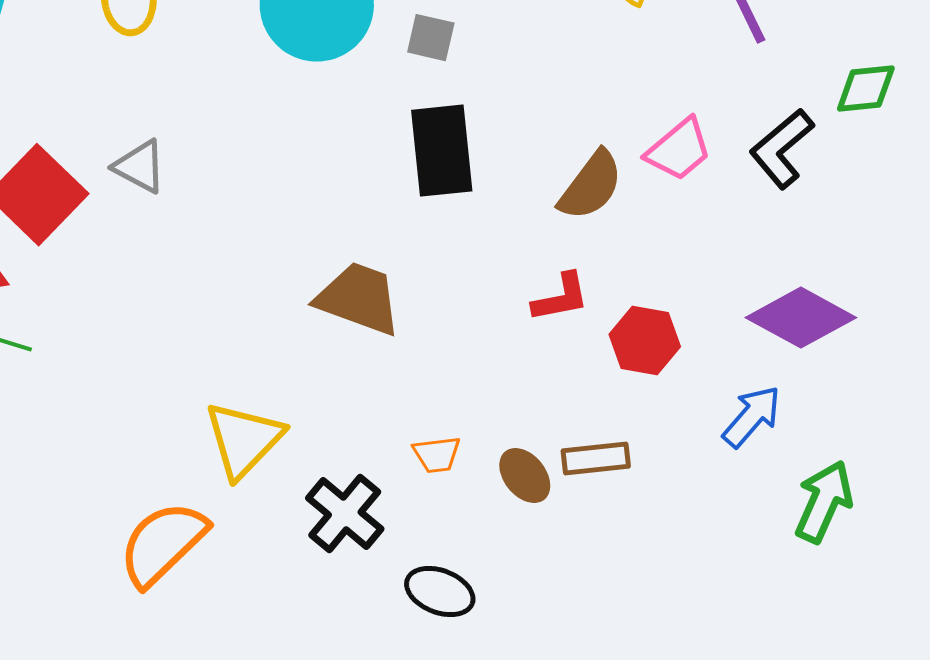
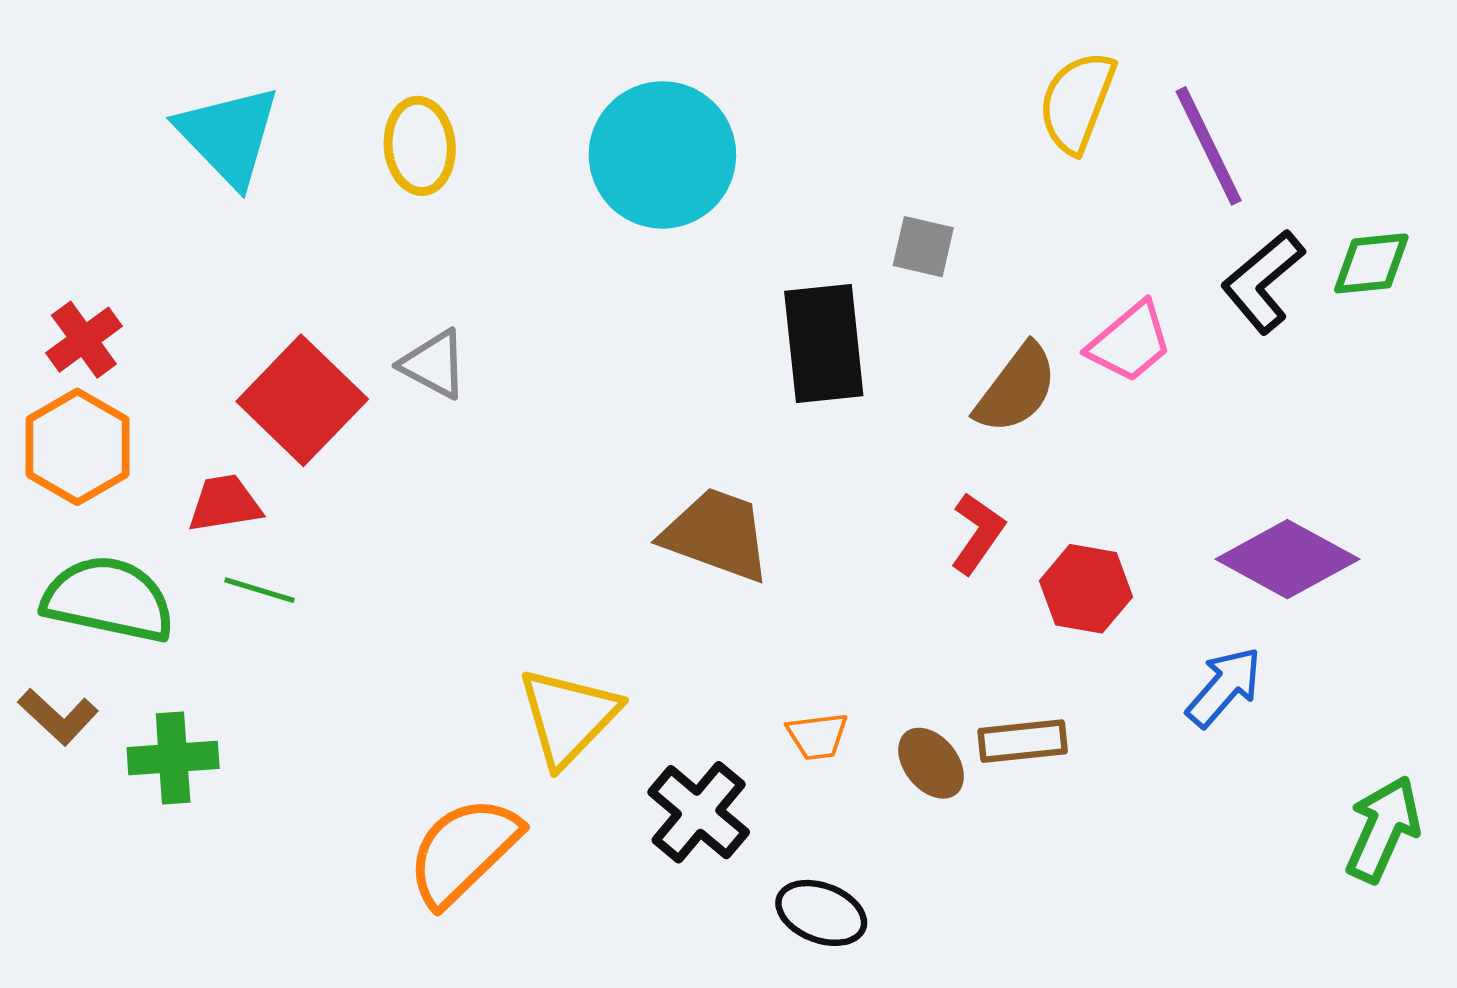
gray square: (431, 38) -> (923, 247), moved
black L-shape: (782, 149) -> (1263, 282), moved
red L-shape: (561, 298) -> (978, 533), turned -44
green arrow: (824, 502) -> (1383, 829), moved

